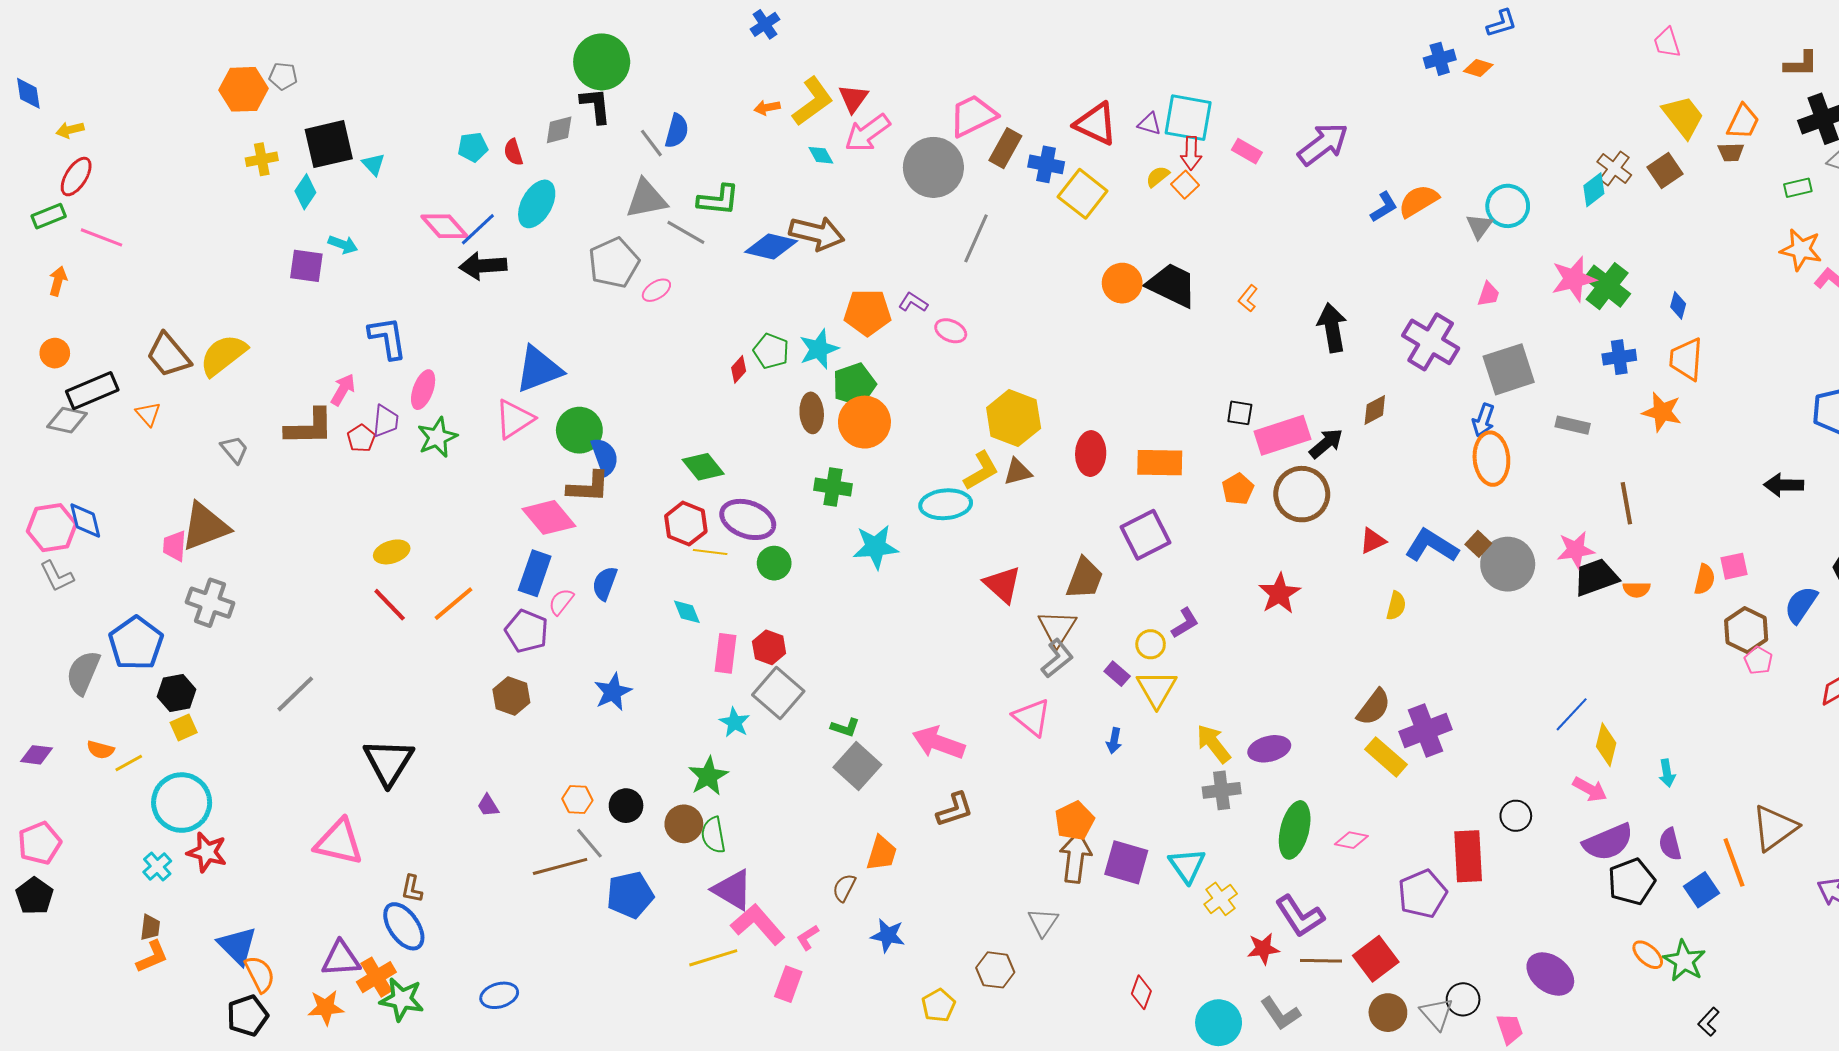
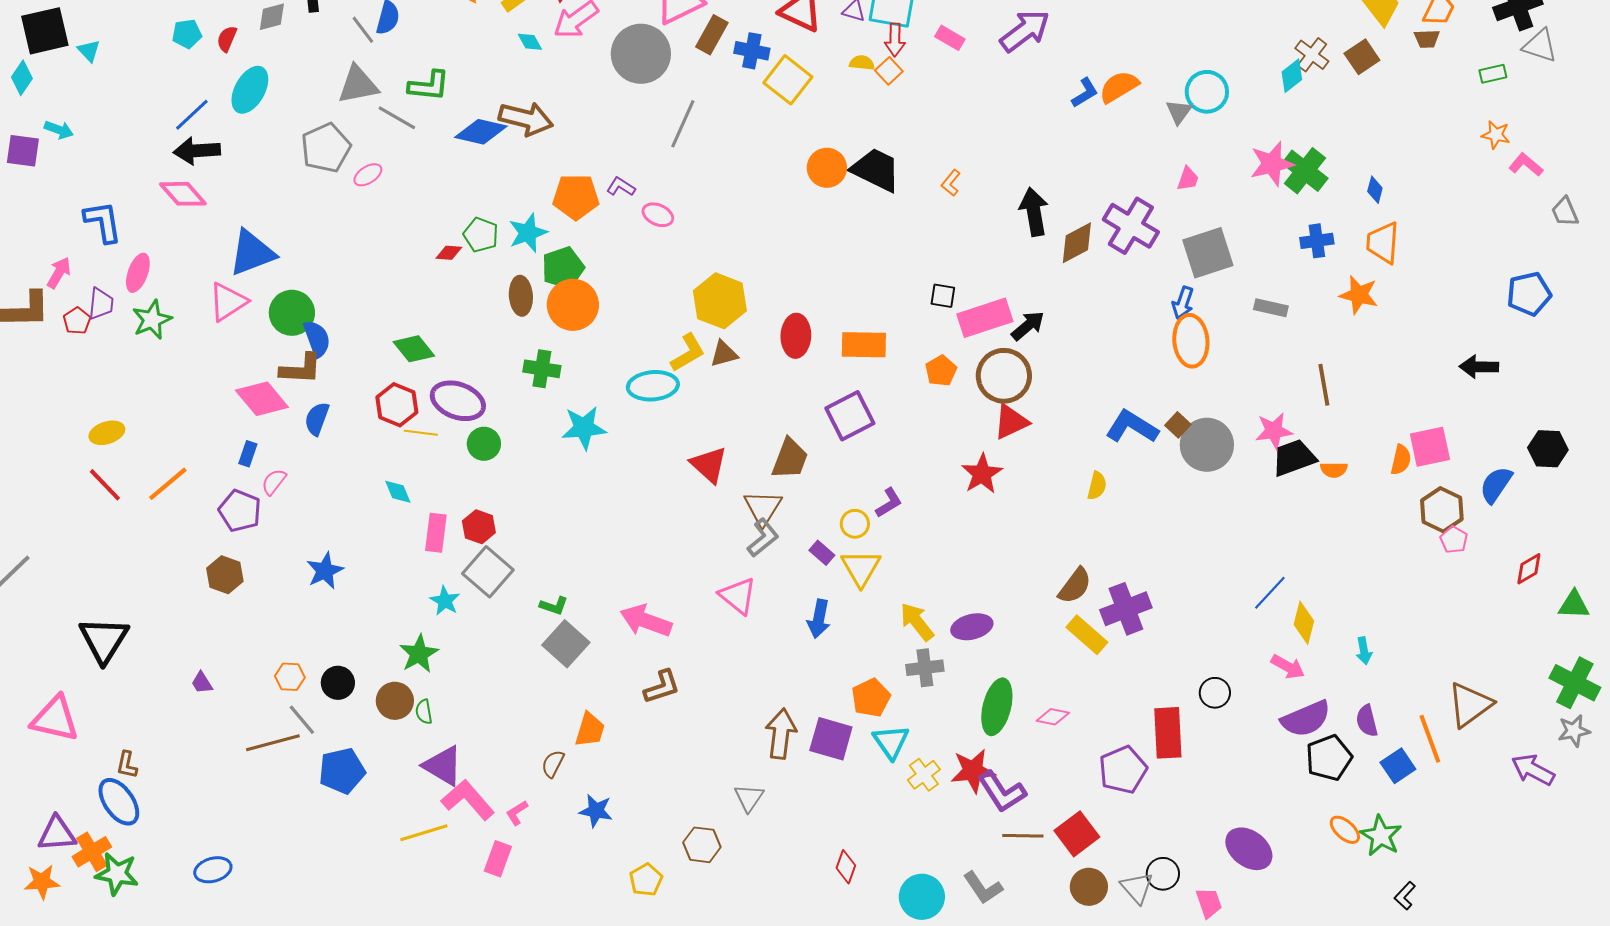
red semicircle: (513, 152) -> (227, 39), turned 40
yellow semicircle: (1158, 177) -> (862, 63), turned 45
pink diamond: (444, 226) -> (183, 194), moved
orange star: (1801, 250) -> (1496, 135), size x0.7
red diamond: (739, 369) -> (449, 253), turned 52
brown diamond: (1375, 410) -> (1077, 243), moved, size x1.4
red triangle: (1373, 541) -> (1011, 422), moved, size x1.4
pink square: (1734, 566) -> (1430, 447), size x1.5
blue rectangle: (535, 573) -> (248, 454), size x0.6
blue semicircle: (605, 583) -> (317, 419), moved
blue arrow: (1114, 741) -> (819, 619), size x1.5
orange pentagon: (1074, 821) -> (871, 698), moved
green semicircle: (713, 835) -> (424, 712), size x0.7
red star: (1263, 949) -> (973, 771), moved, size x1.4

